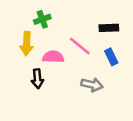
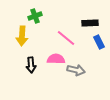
pink semicircle: (53, 57) -> (56, 59), moved
blue rectangle: (111, 57) -> (99, 42), moved

